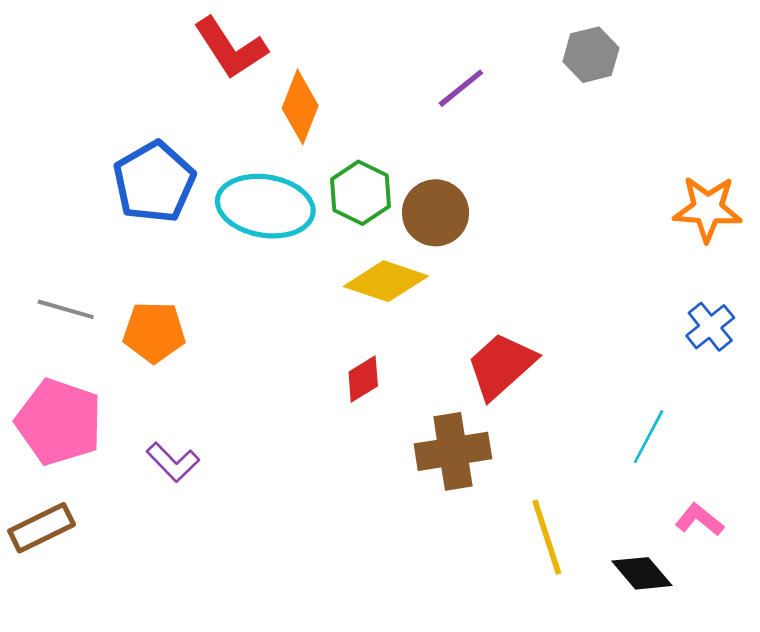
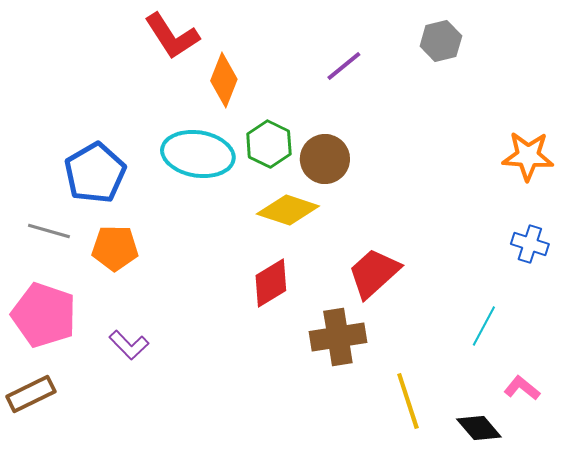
blue pentagon: (154, 182) -> (95, 173), moved
blue cross: (710, 327) -> (530, 244), turned -33
red diamond: (363, 379) -> (271, 283), size x1.4

